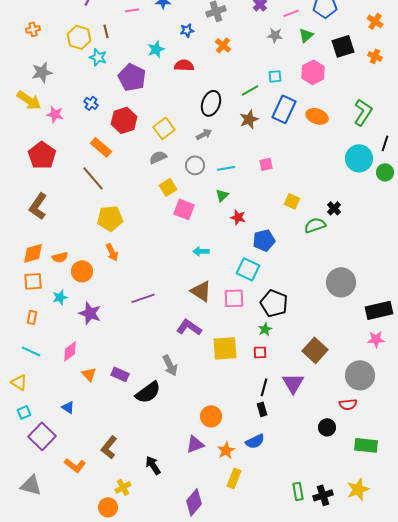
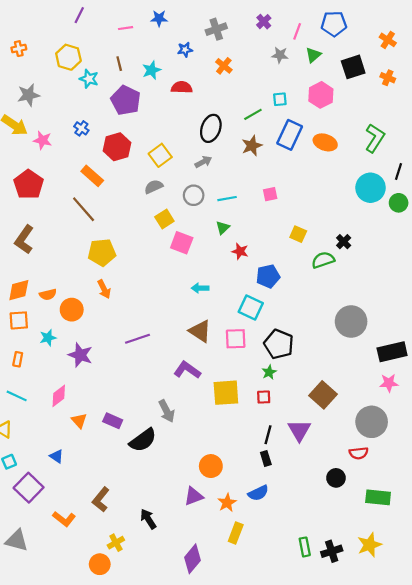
pink line: (291, 13) -> (297, 31), turned -49
brown line: (106, 31) -> (119, 64), moved

